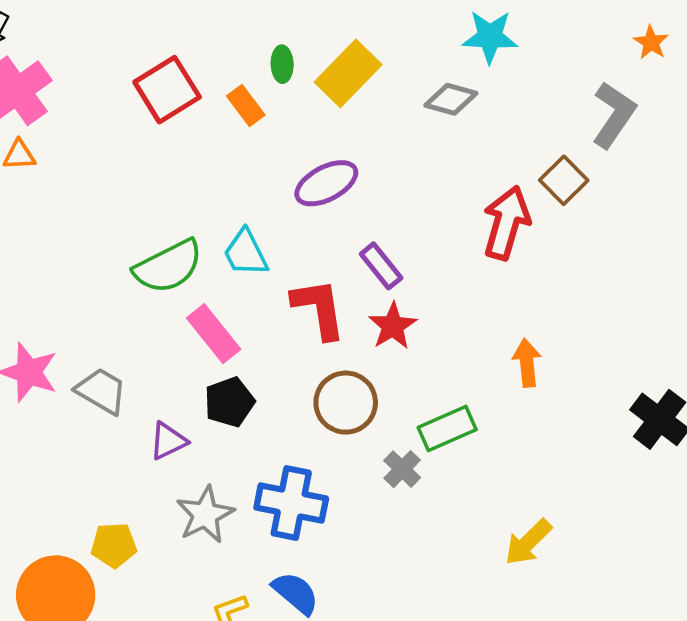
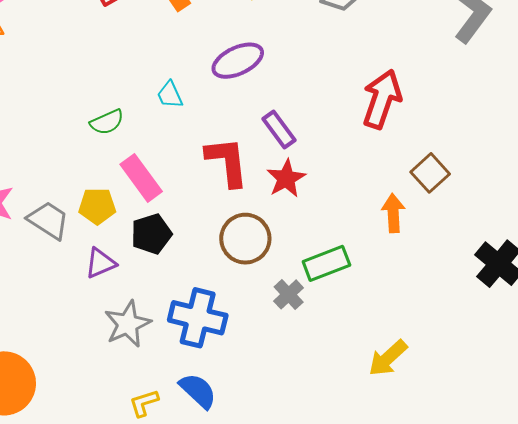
brown square: (564, 180) -> (430, 173), moved
cyan trapezoid: (246, 253) -> (170, 95), moved, size x0.7
green semicircle: (168, 266) -> (107, 122), size x0.6
yellow pentagon: (114, 545) -> (97, 206), moved

